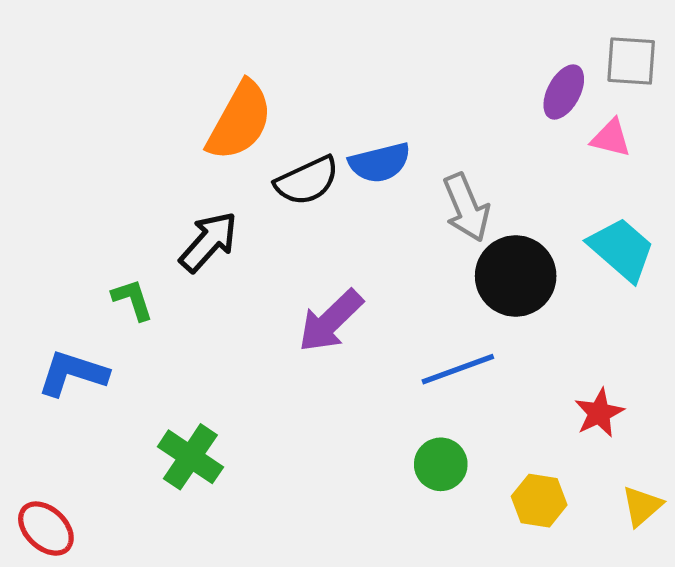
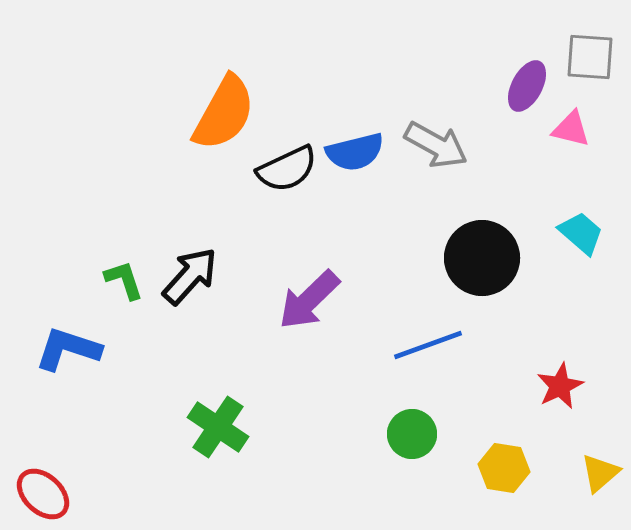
gray arrow: (466, 208) -> (436, 145), moved, turned -38
black arrow: (209, 242) -> (190, 276), moved
cyan trapezoid: (622, 249) -> (581, 233), size x0.7
green cross: (190, 457) -> (218, 427), moved

